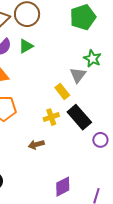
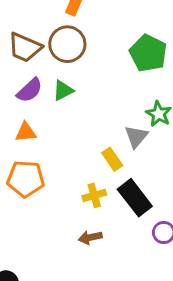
green pentagon: (83, 17) -> (148, 53), turned -30
brown arrow: (36, 145) -> (90, 237), moved

